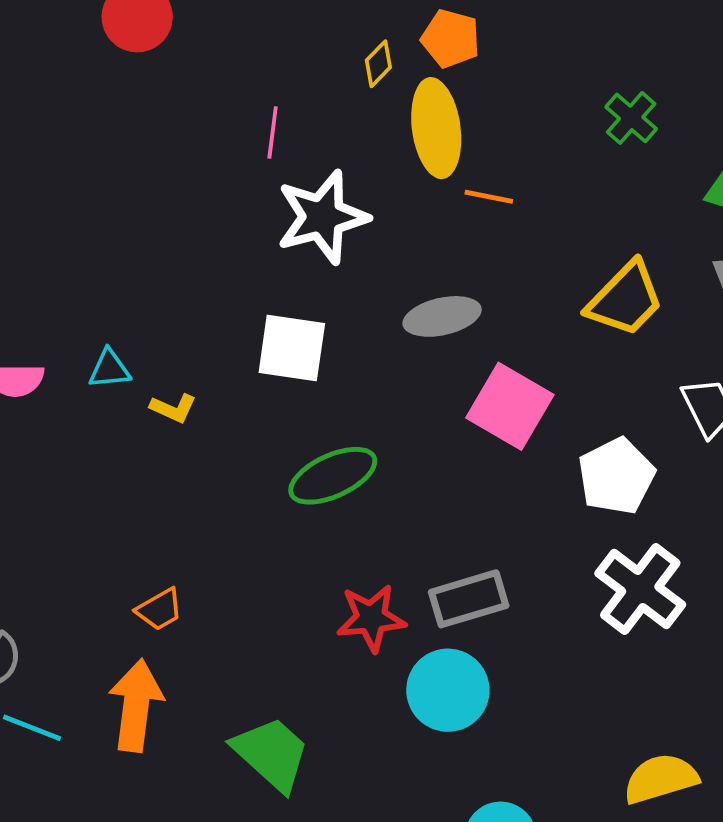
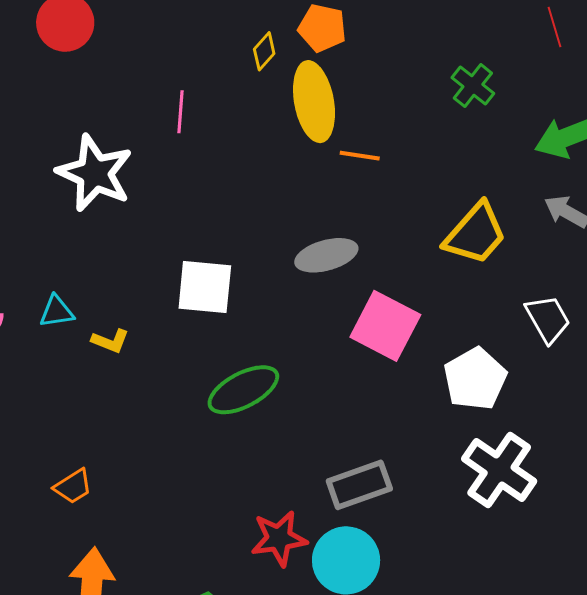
white star: (322, 217) -> (95, 173), moved, turned -30
orange trapezoid: (160, 609) -> (73, 486), moved
red star: (371, 618) -> (279, 538), moved

